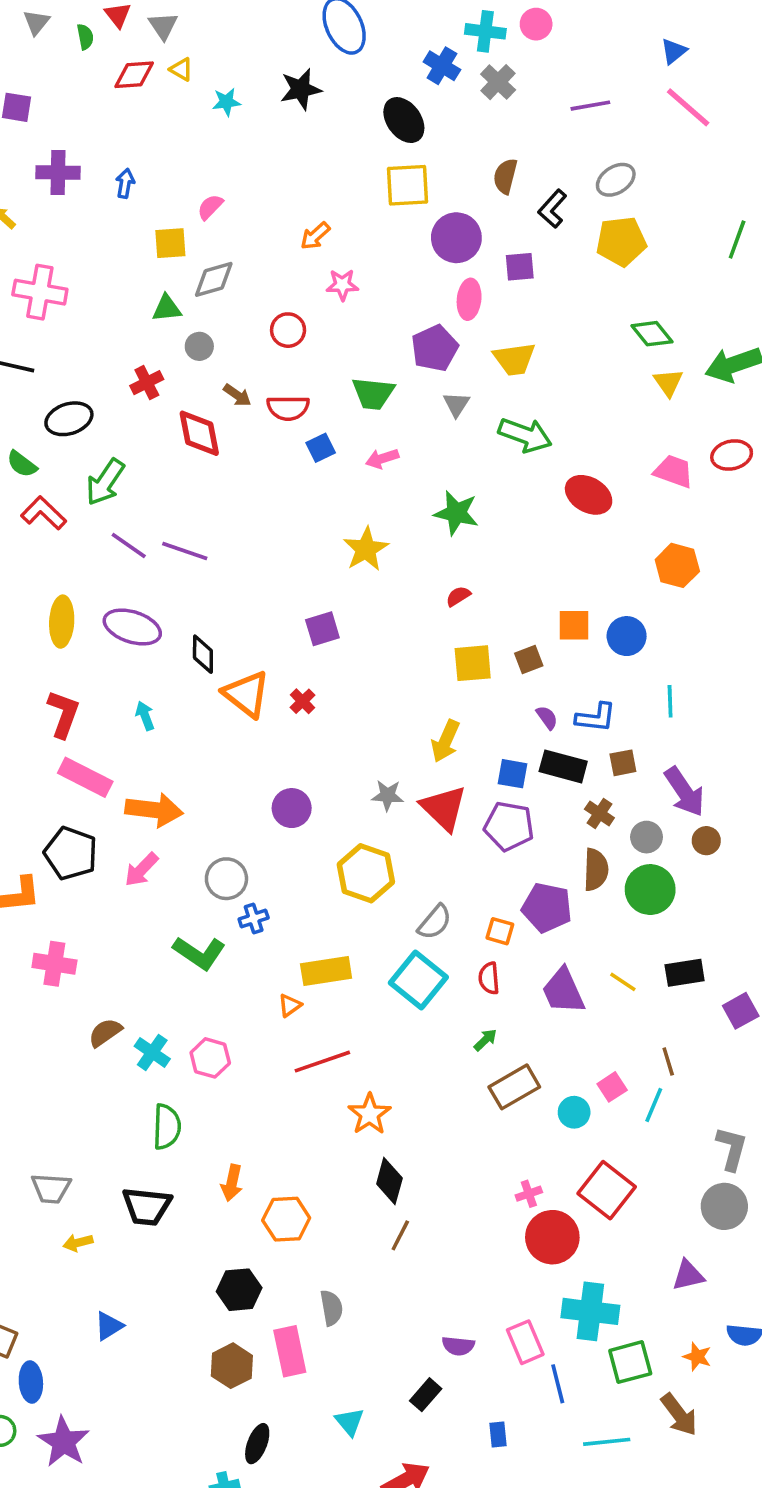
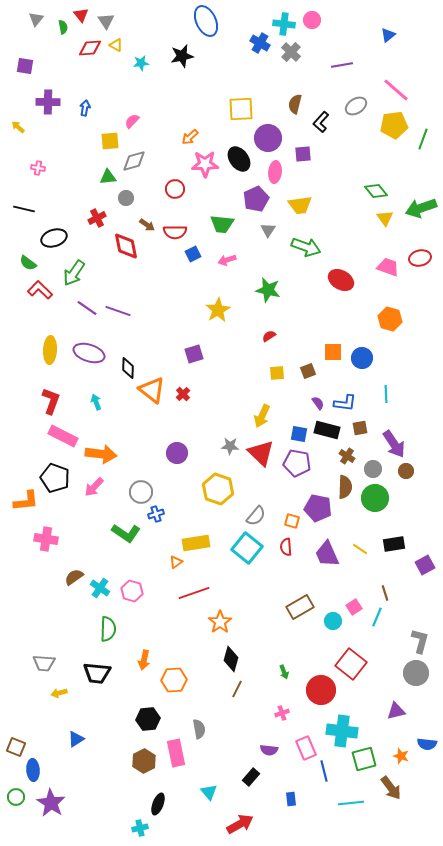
pink line: (688, 107) -> (396, 90), moved
black ellipse: (404, 120) -> (239, 159), moved
yellow pentagon: (621, 241) -> (394, 125), moved
pink star: (342, 285) -> (205, 164), size x1.5
pink cross: (40, 292) -> (38, 168), size x0.5
yellow square: (473, 663) -> (277, 373), size x0.7
green arrow: (485, 1040) -> (284, 672), moved, turned 112
pink cross: (529, 1194) -> (282, 713), moved

